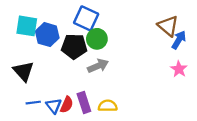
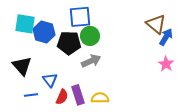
blue square: (86, 18) -> (80, 17), turned -30
blue triangle: (54, 106) -> (50, 80), moved

